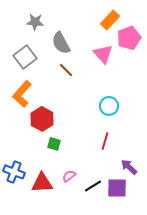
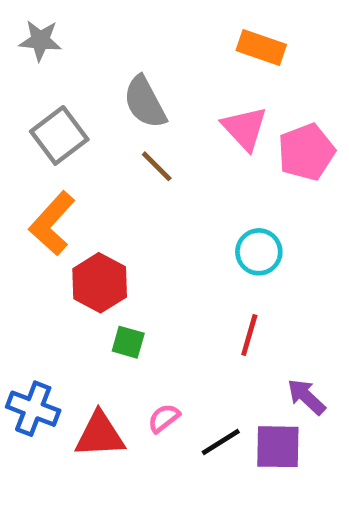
orange rectangle: (110, 20) -> (261, 48), turned 66
gray star: (35, 22) -> (40, 40), moved
pink pentagon: (129, 38) -> (306, 152), moved

